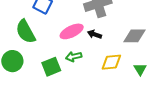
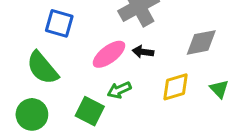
green square: (51, 67) -> (90, 111), turned -30

